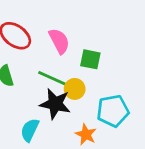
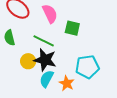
yellow circle: (75, 89) -> (28, 61), moved
cyan semicircle: (30, 130) -> (47, 79), moved

